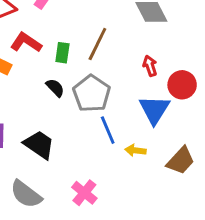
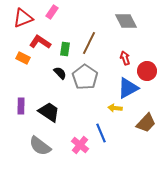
blue triangle: (154, 110) -> (128, 88), turned 30
blue line: (108, 130) -> (101, 133), moved
yellow arrow: (135, 150) -> (115, 108), moved

